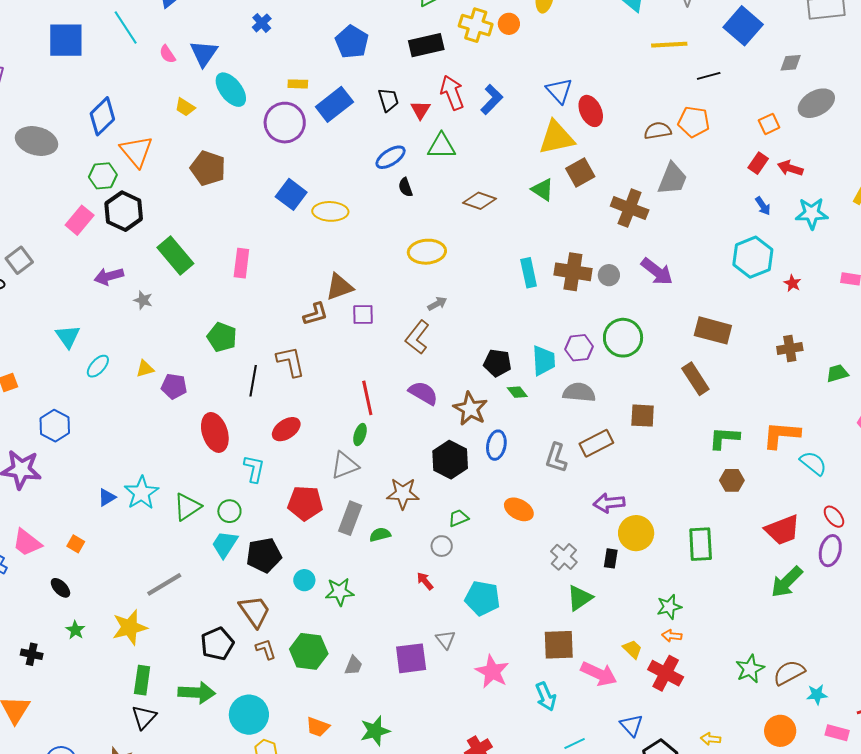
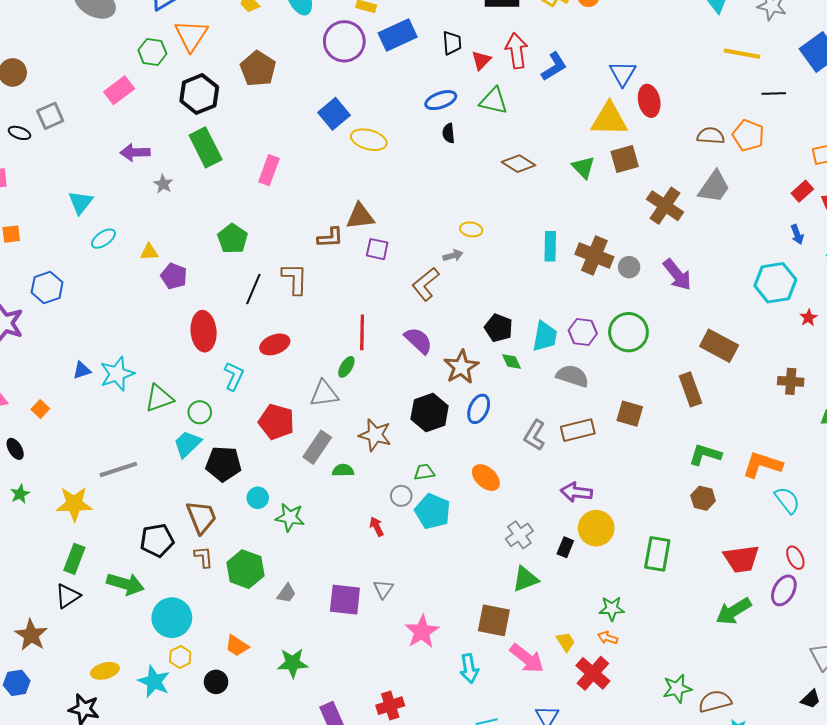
black hexagon: (124, 211) -> (199, 94), moved
yellow ellipse: (427, 252) -> (471, 229), moved, size x0.6
cyan pentagon: (482, 598) -> (433, 511), moved

